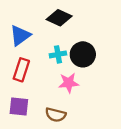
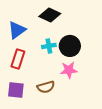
pink star: (69, 83) -> (69, 70), moved
brown semicircle: (56, 115) -> (46, 87), moved, turned -30

